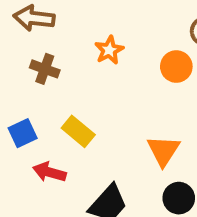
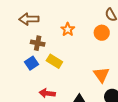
yellow rectangle: (78, 131) -> (54, 61), moved
blue square: (23, 133) -> (31, 63), moved

